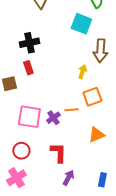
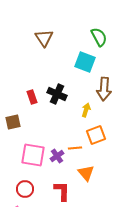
black cross: (29, 43) -> (57, 94), moved, turned 36
red rectangle: (28, 68) -> (32, 97), moved
orange triangle: (96, 135) -> (86, 173), moved, turned -48

